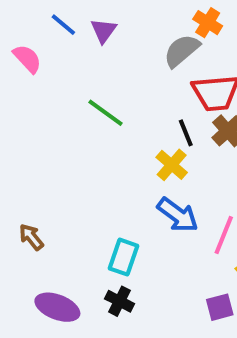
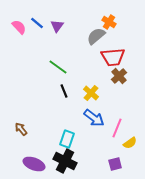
pink semicircle: (27, 59) -> (19, 27), moved
black line: (186, 133) -> (64, 91), moved
black cross: (120, 301) -> (65, 161), size x1.6

